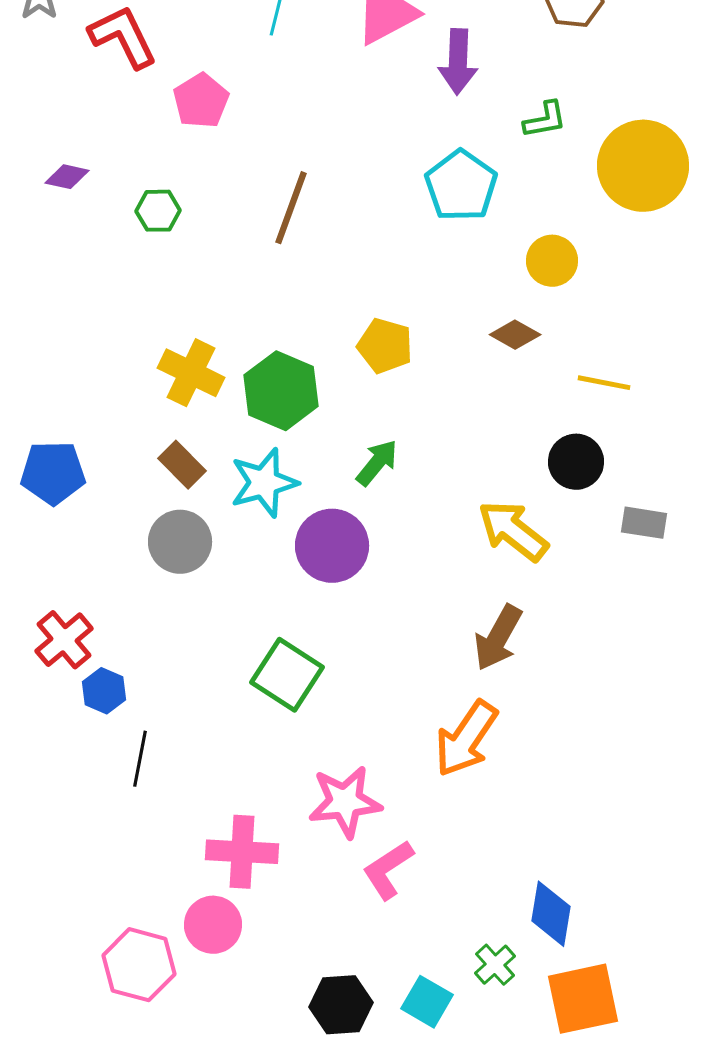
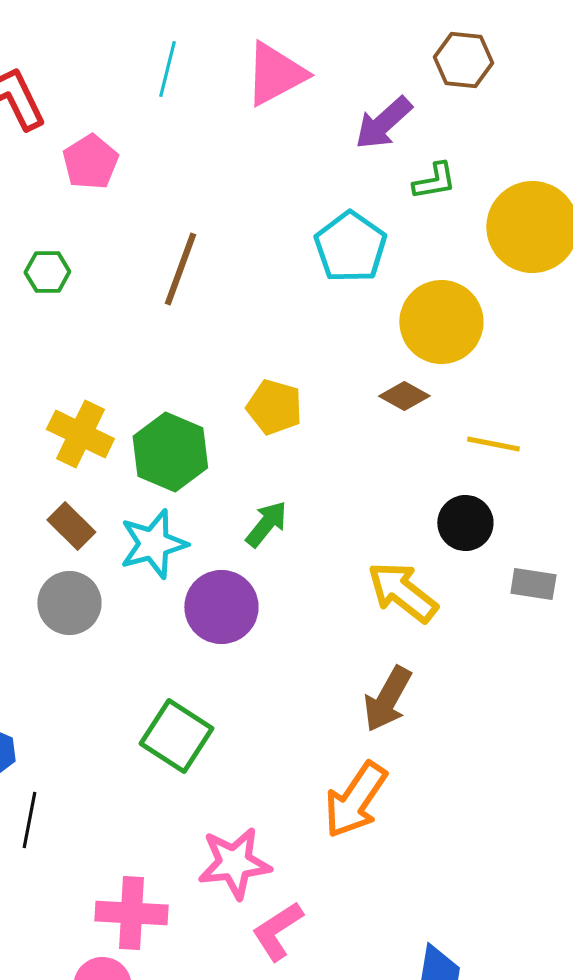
purple arrow: (458, 62) -> (383, 123), moved, turned 46
yellow circle: (552, 261) -> (441, 322), size x1.6

